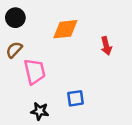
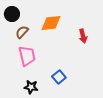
brown semicircle: (14, 50) -> (22, 32), moved
blue square: (76, 98) -> (59, 77), turned -32

